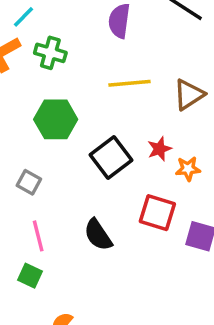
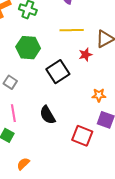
red star: (159, 149) -> (85, 55), moved
orange star: (188, 169) -> (99, 95), moved
red square: (157, 213) -> (82, 136), moved

